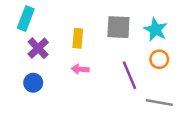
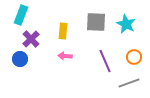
orange circle: (159, 59) -> (134, 57), moved
blue circle: (33, 83) -> (20, 59), moved
gray line: (159, 103) -> (129, 83), turned -30

